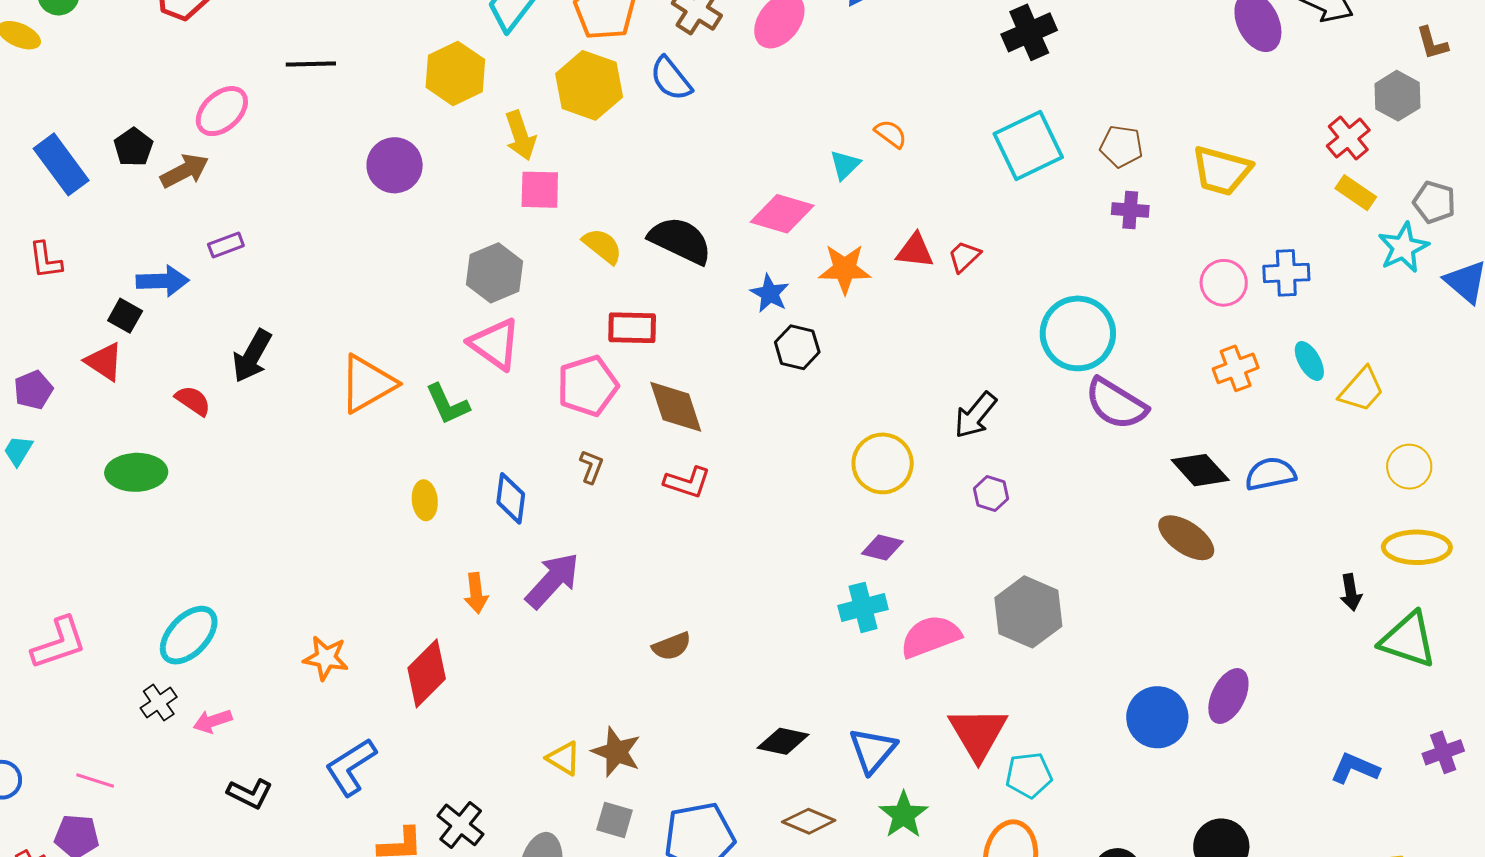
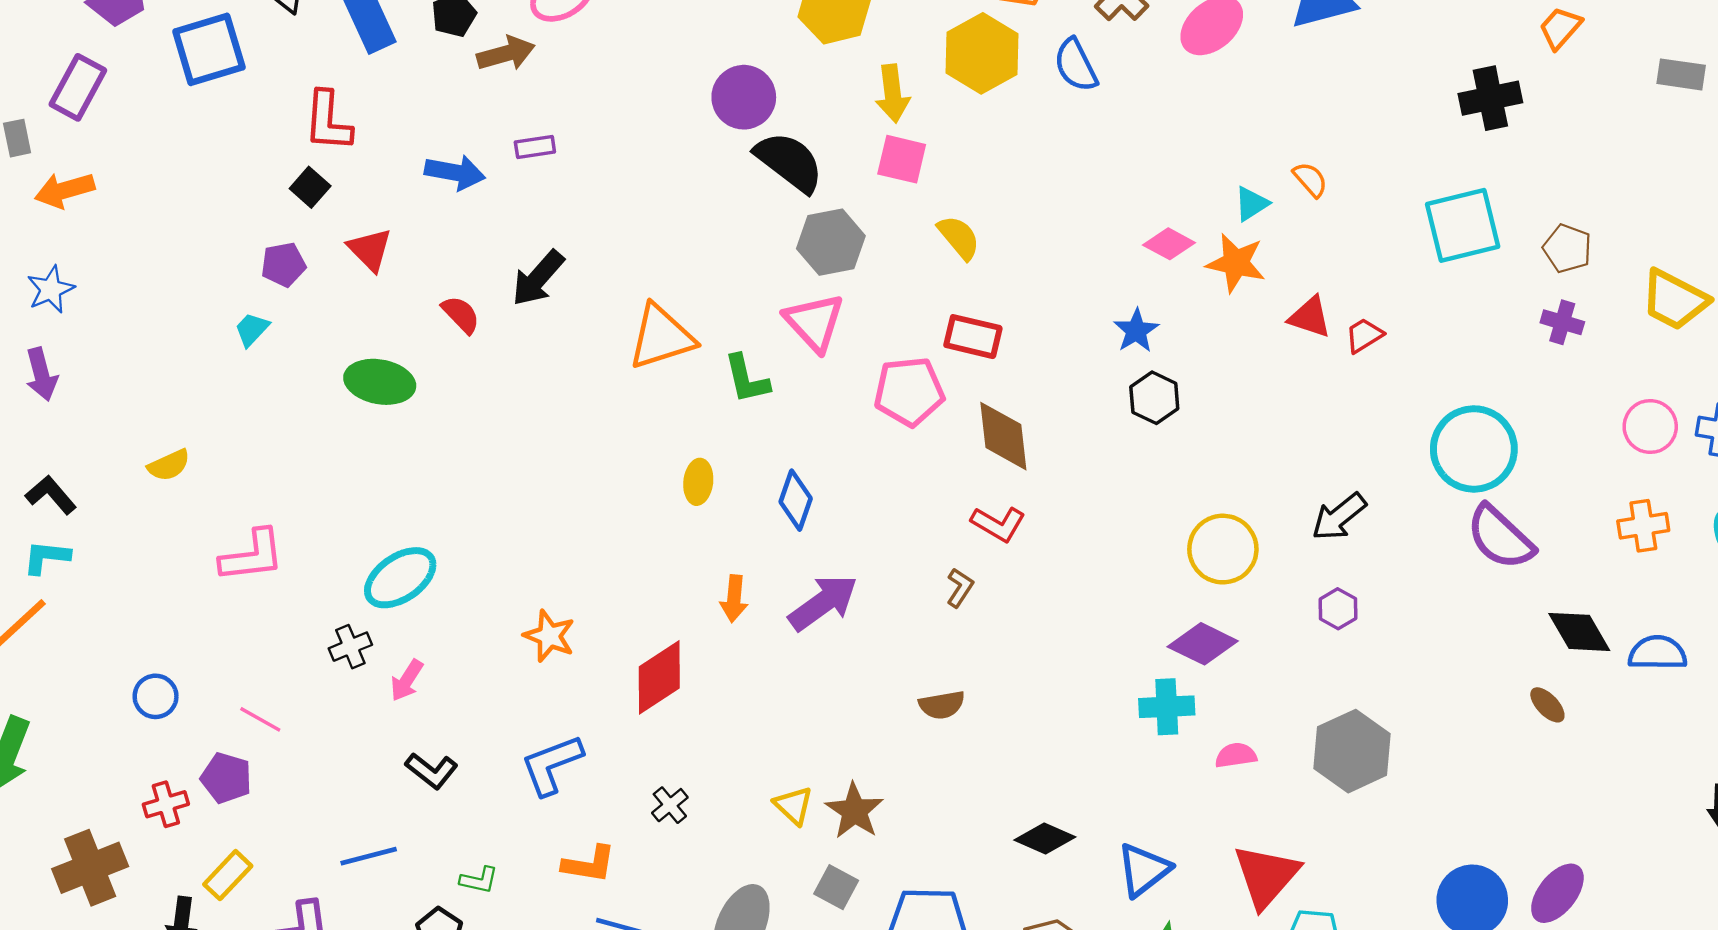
pink diamond: (782, 214) -> (1169, 244), size x0.7
black semicircle: (680, 240) -> (789, 162), moved
red L-shape: (45, 260) -> (328, 121), size x1.4
orange star: (845, 269) -> (1236, 263), moved
black square: (125, 316) -> (310, 187), moved
brown L-shape: (591, 467) -> (960, 588), moved
brown ellipse: (1186, 538) -> (1547, 705), size x0.6
purple diamond: (882, 548) -> (1203, 644), size x1.4
pink semicircle: (930, 636) -> (1236, 755), size x0.6
pink arrow: (213, 721) -> (407, 680), turned -51
black cross: (461, 825) -> (670, 805), moved, size x0.7

